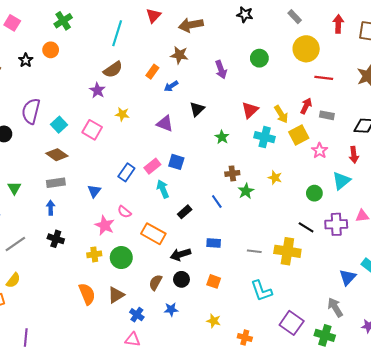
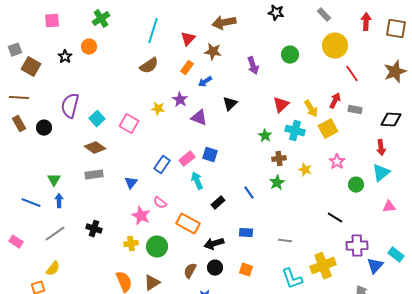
red triangle: (153, 16) -> (188, 39), moved
pink square: (12, 23) -> (52, 21), turned -35
red line: (324, 78) -> (352, 74), turned 48
purple star: (97, 90) -> (180, 100), moved
green star: (222, 137) -> (265, 136), moved
pink star: (320, 151) -> (337, 162), moved
brown cross: (232, 173) -> (279, 159), moved
cyan triangle: (341, 181) -> (381, 173), moved
green circle: (314, 193) -> (356, 185), moved
blue arrow: (51, 208) -> (59, 201), moved
purple cross: (336, 224) -> (357, 246), moved
yellow cross: (287, 251) -> (323, 266), moved, turned -30

